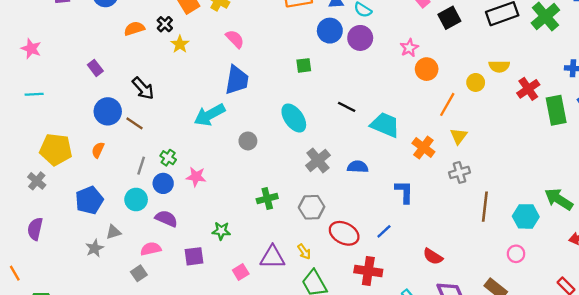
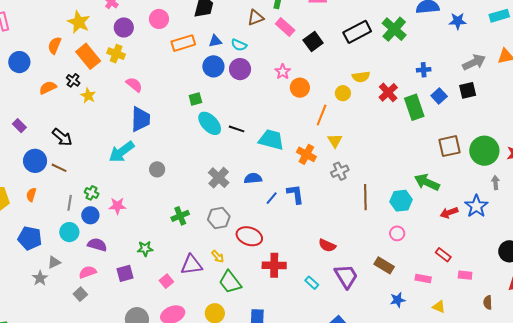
cyan ellipse: (294, 118) -> (210, 123), moved
blue pentagon: (89, 200) -> (30, 238), turned -30
blue line: (384, 231) -> (272, 198), moved

